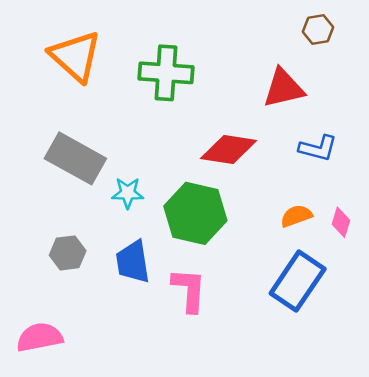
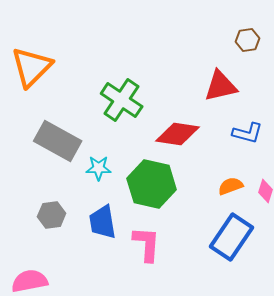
orange triangle: (75, 56) -> (32, 67), moved, turned 33
green cross: (166, 73) -> (122, 100), moved, turned 30

